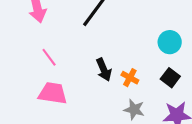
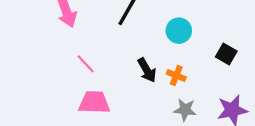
cyan circle: (170, 42) -> (179, 31), moved
black square: (170, 78) -> (226, 54), moved

